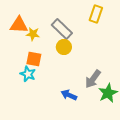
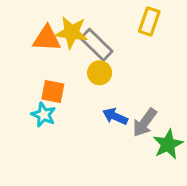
orange triangle: (19, 25) -> (47, 39), moved
yellow star: (33, 34) -> (72, 32), moved, size x1.5
blue arrow: (69, 95) -> (115, 116), moved

